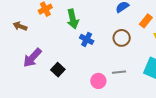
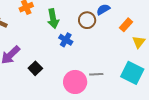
brown circle: (122, 38) -> (87, 20), moved
pink circle: (98, 81) -> (75, 82), size x1.5

